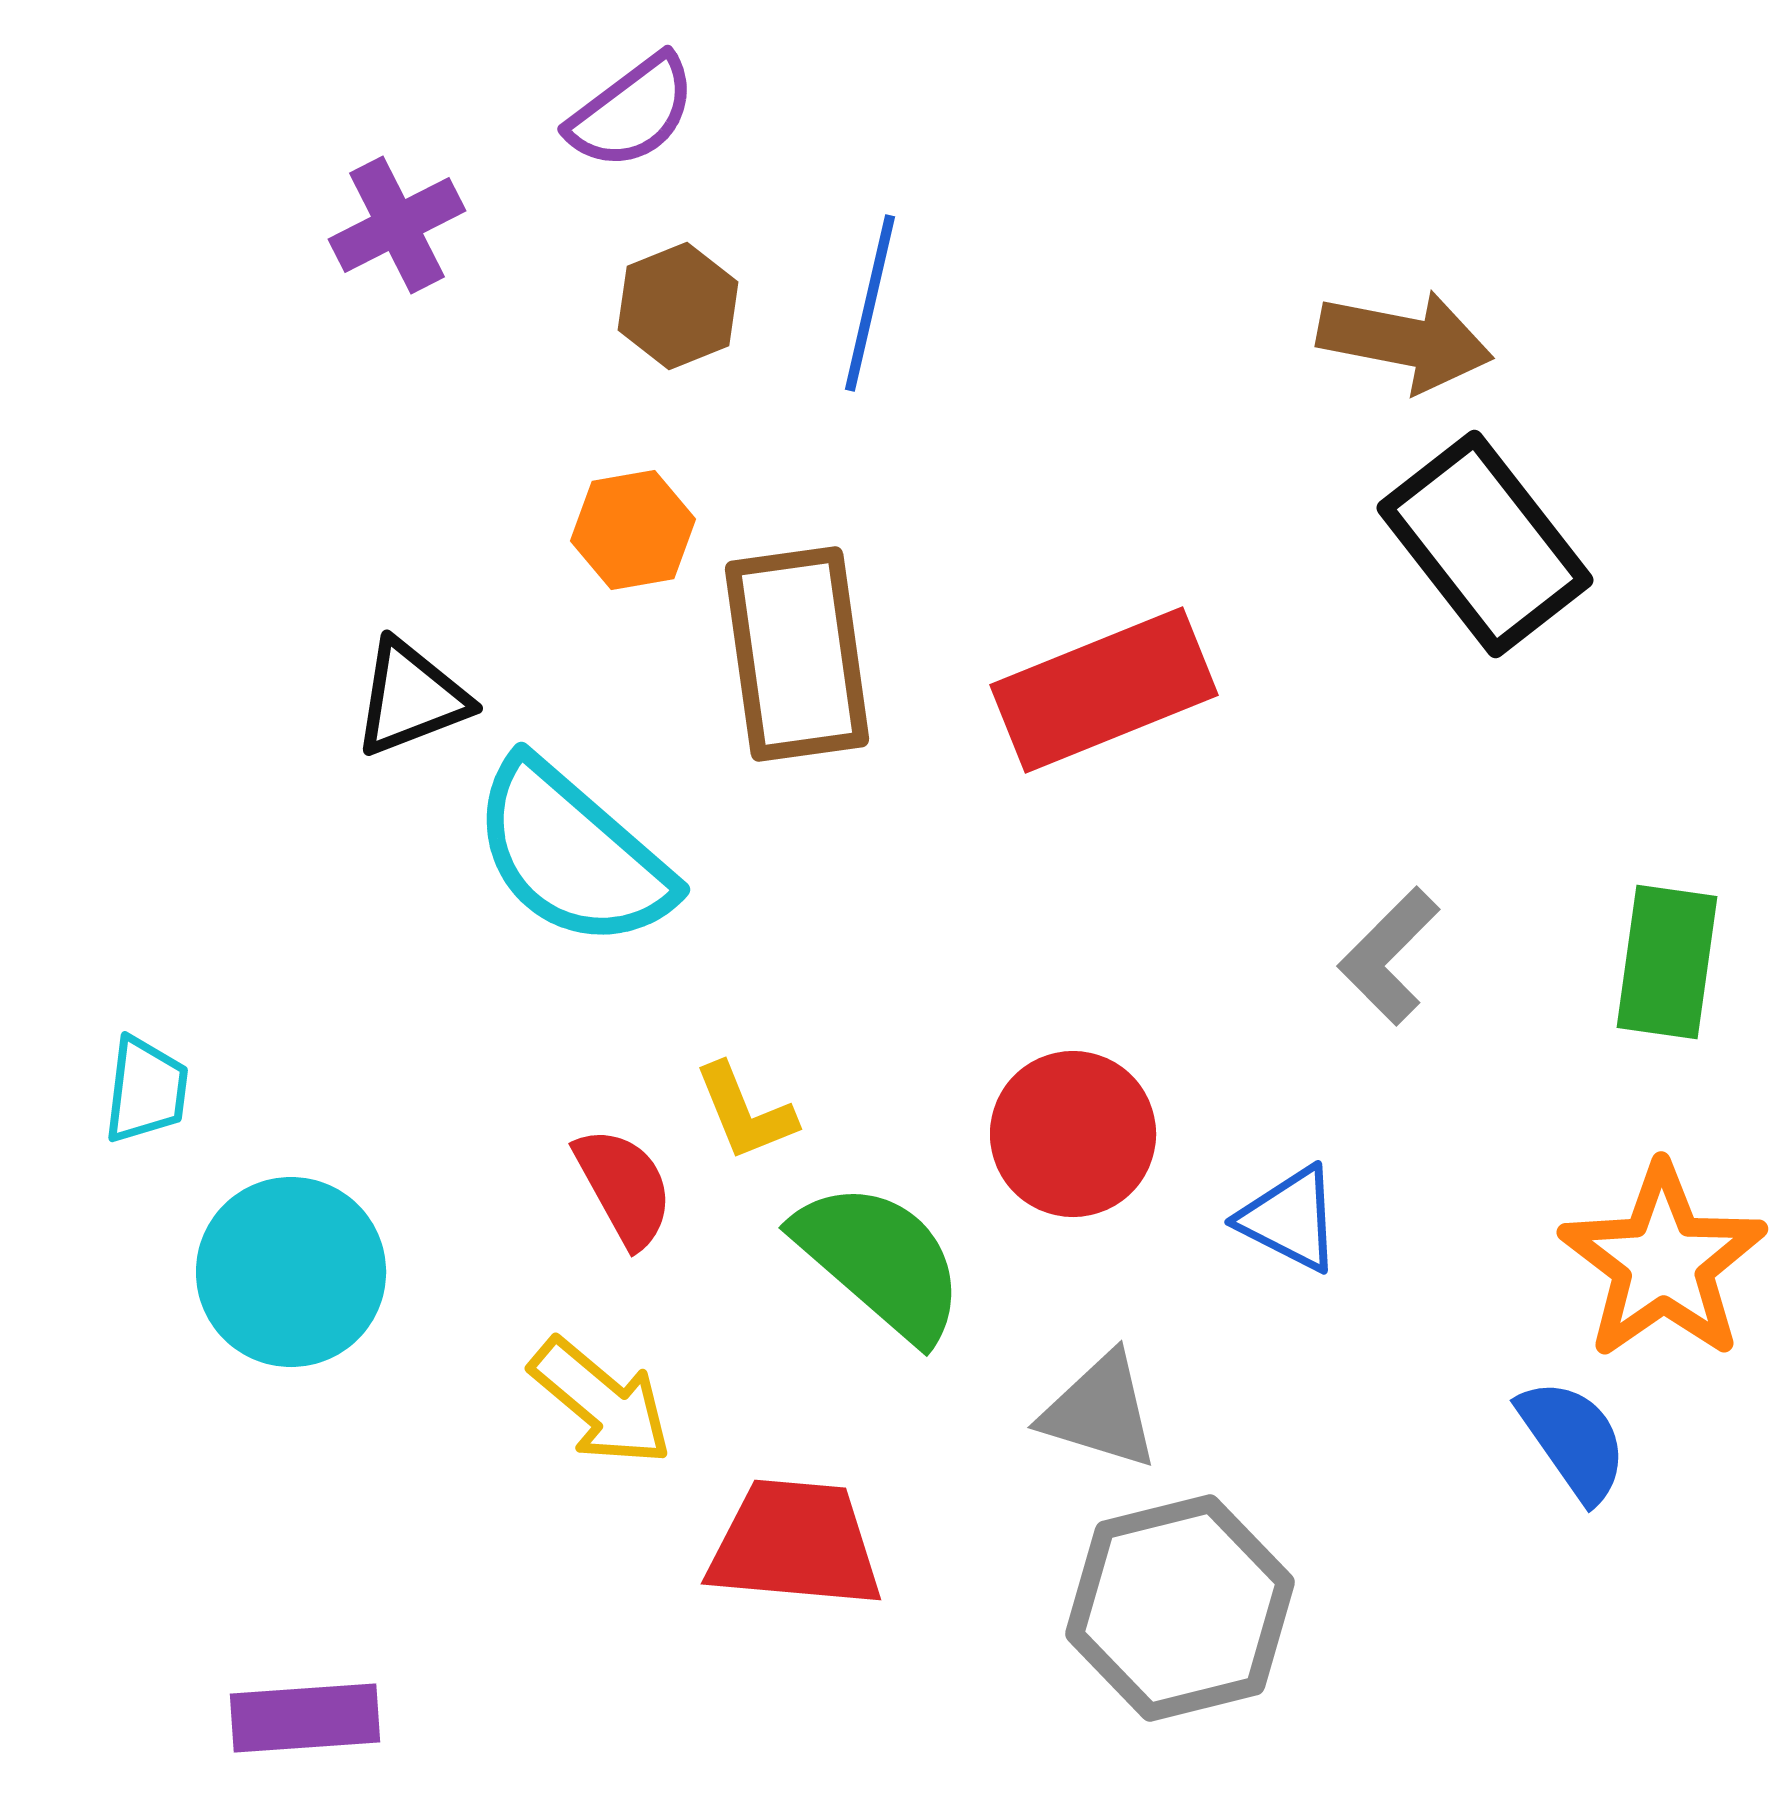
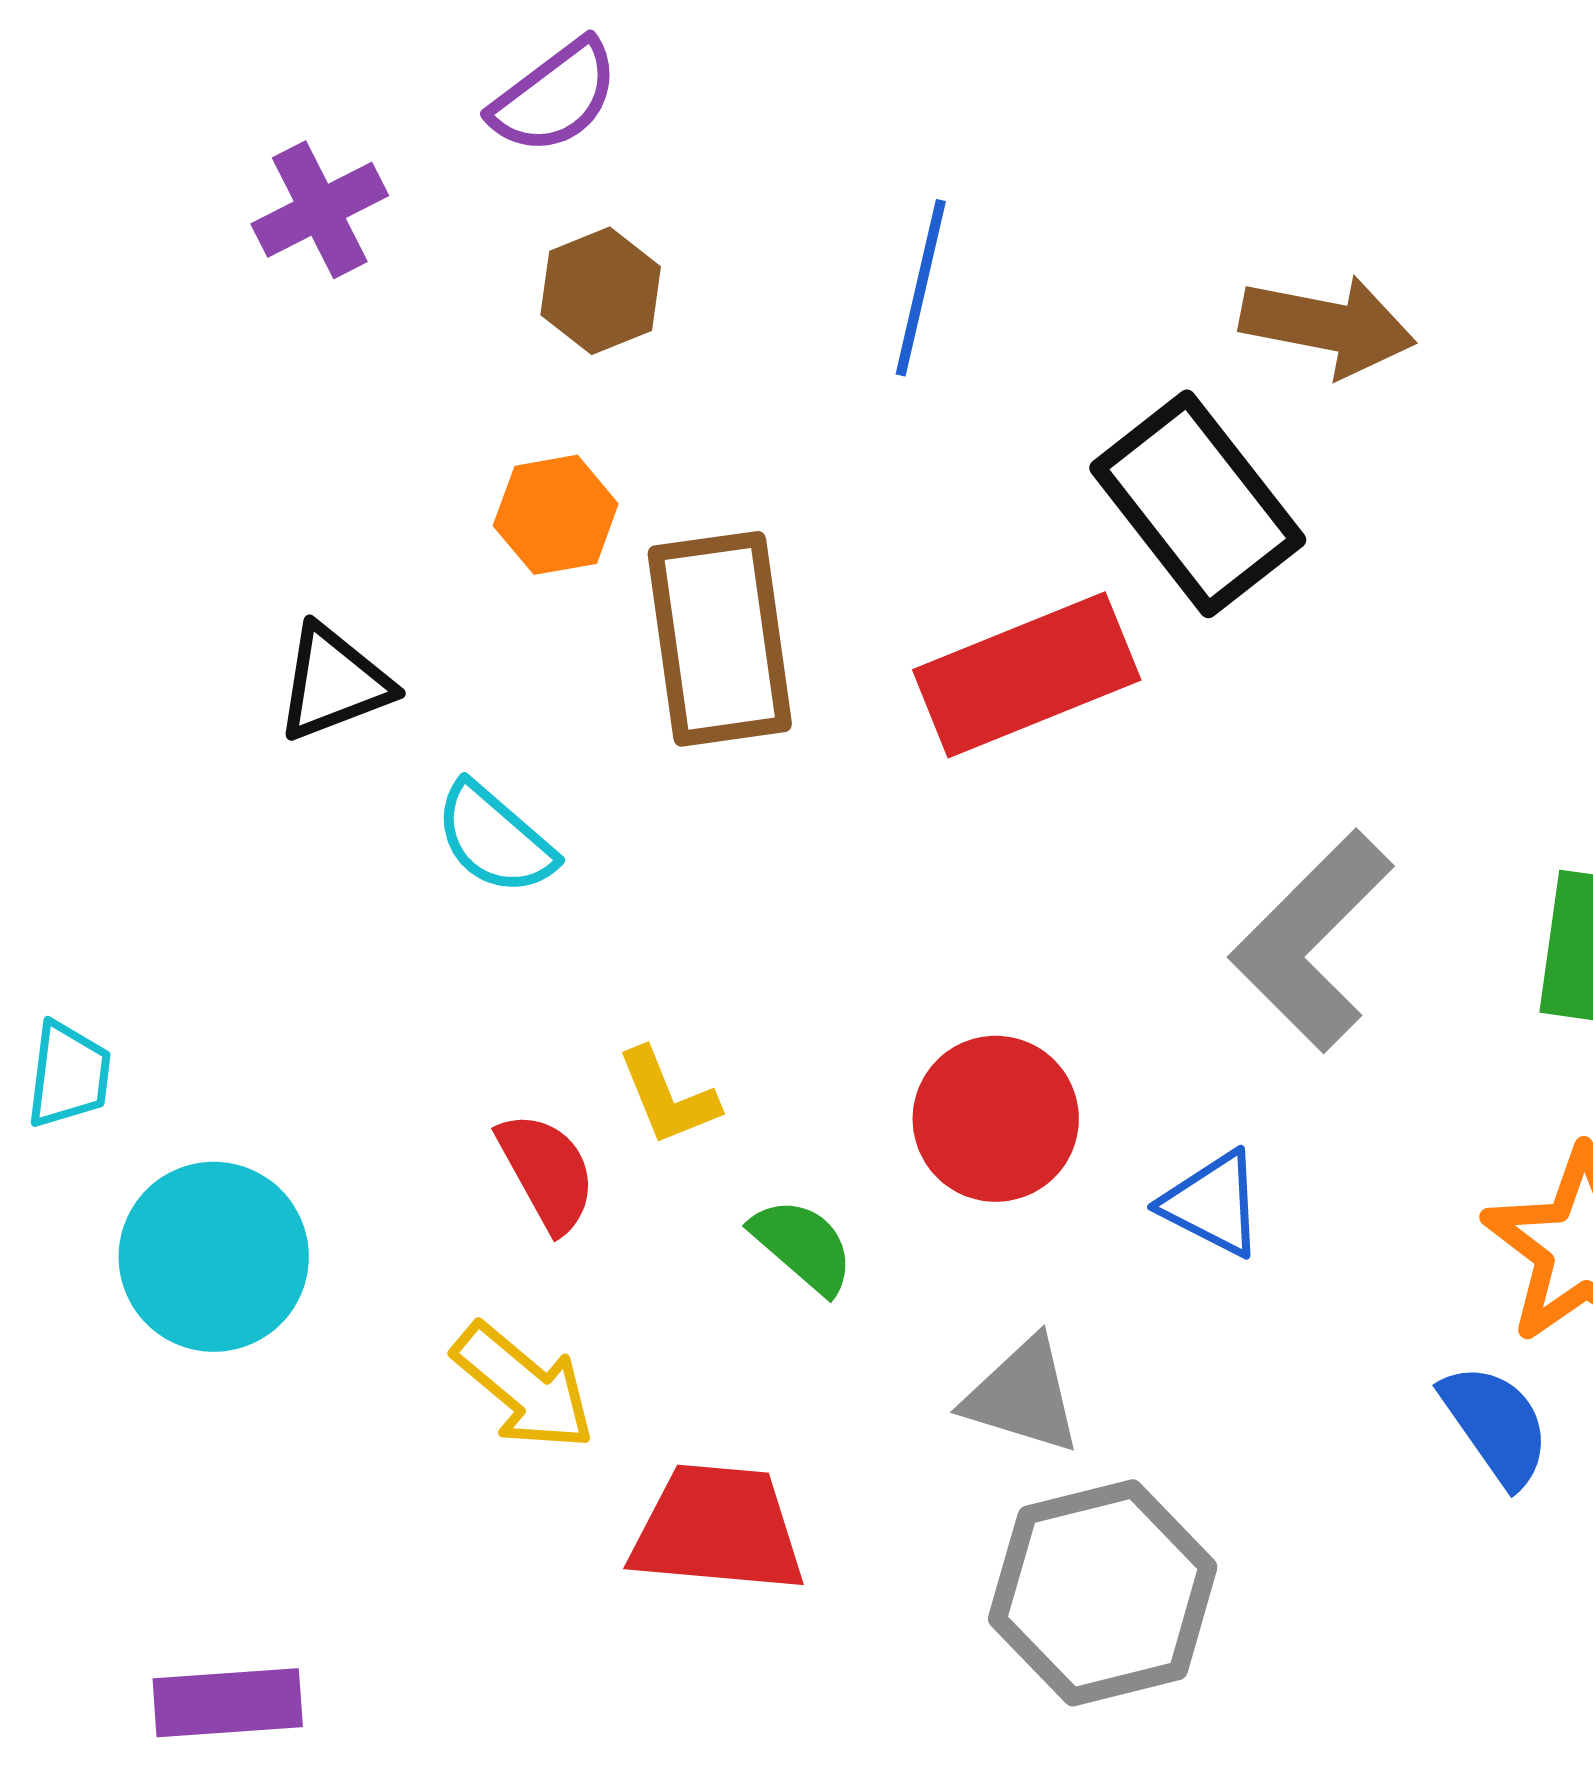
blue line: (870, 303) -> (921, 288), moved
black rectangle: (1485, 544) -> (1198, 504), moved
cyan semicircle: (572, 854) -> (495, 839), size x0.6
gray L-shape: (1389, 956) -> (1312, 941), size x1.6
green semicircle: (880, 1261) -> (803, 1246), size x0.6

